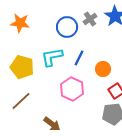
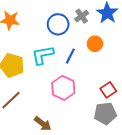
orange circle: (103, 69) -> (95, 44), moved

